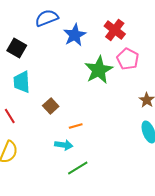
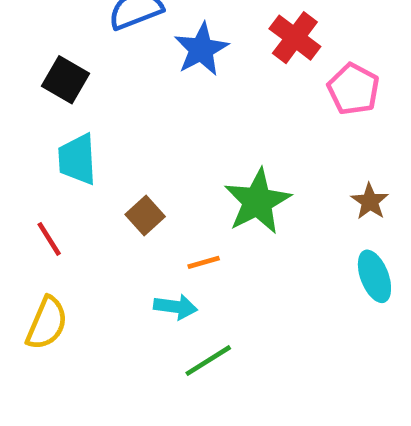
pink pentagon: (128, 59) -> (353, 89), moved
green star: (99, 70) -> (257, 201), moved

